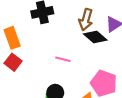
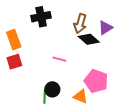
red square: (13, 62) -> (14, 62), turned 35

